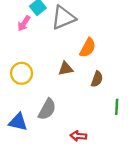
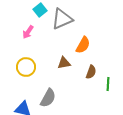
pink arrow: (24, 23) -> (28, 32), moved
green line: (117, 107) -> (108, 84), moved

